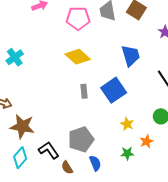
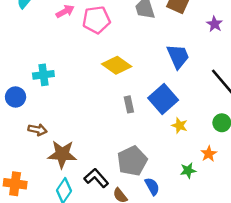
pink pentagon: (78, 18) -> (96, 20), moved
cyan cross: (15, 57) -> (43, 75), turned 36
yellow star: (127, 124) -> (179, 126), moved

